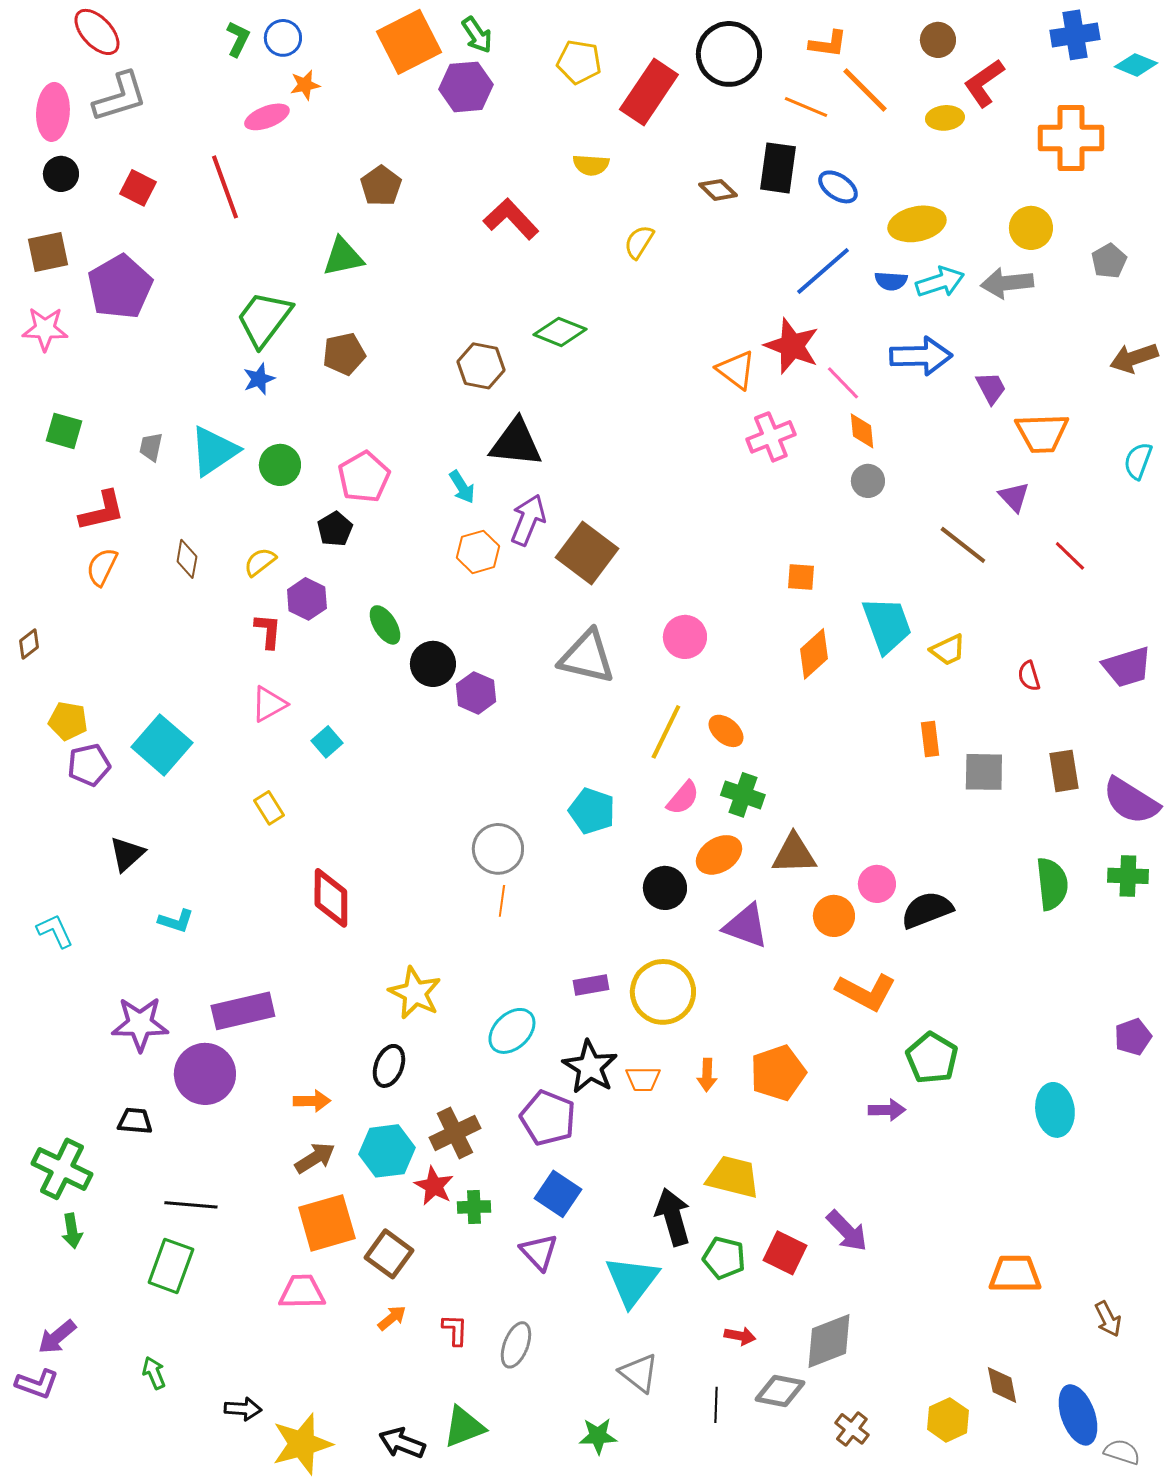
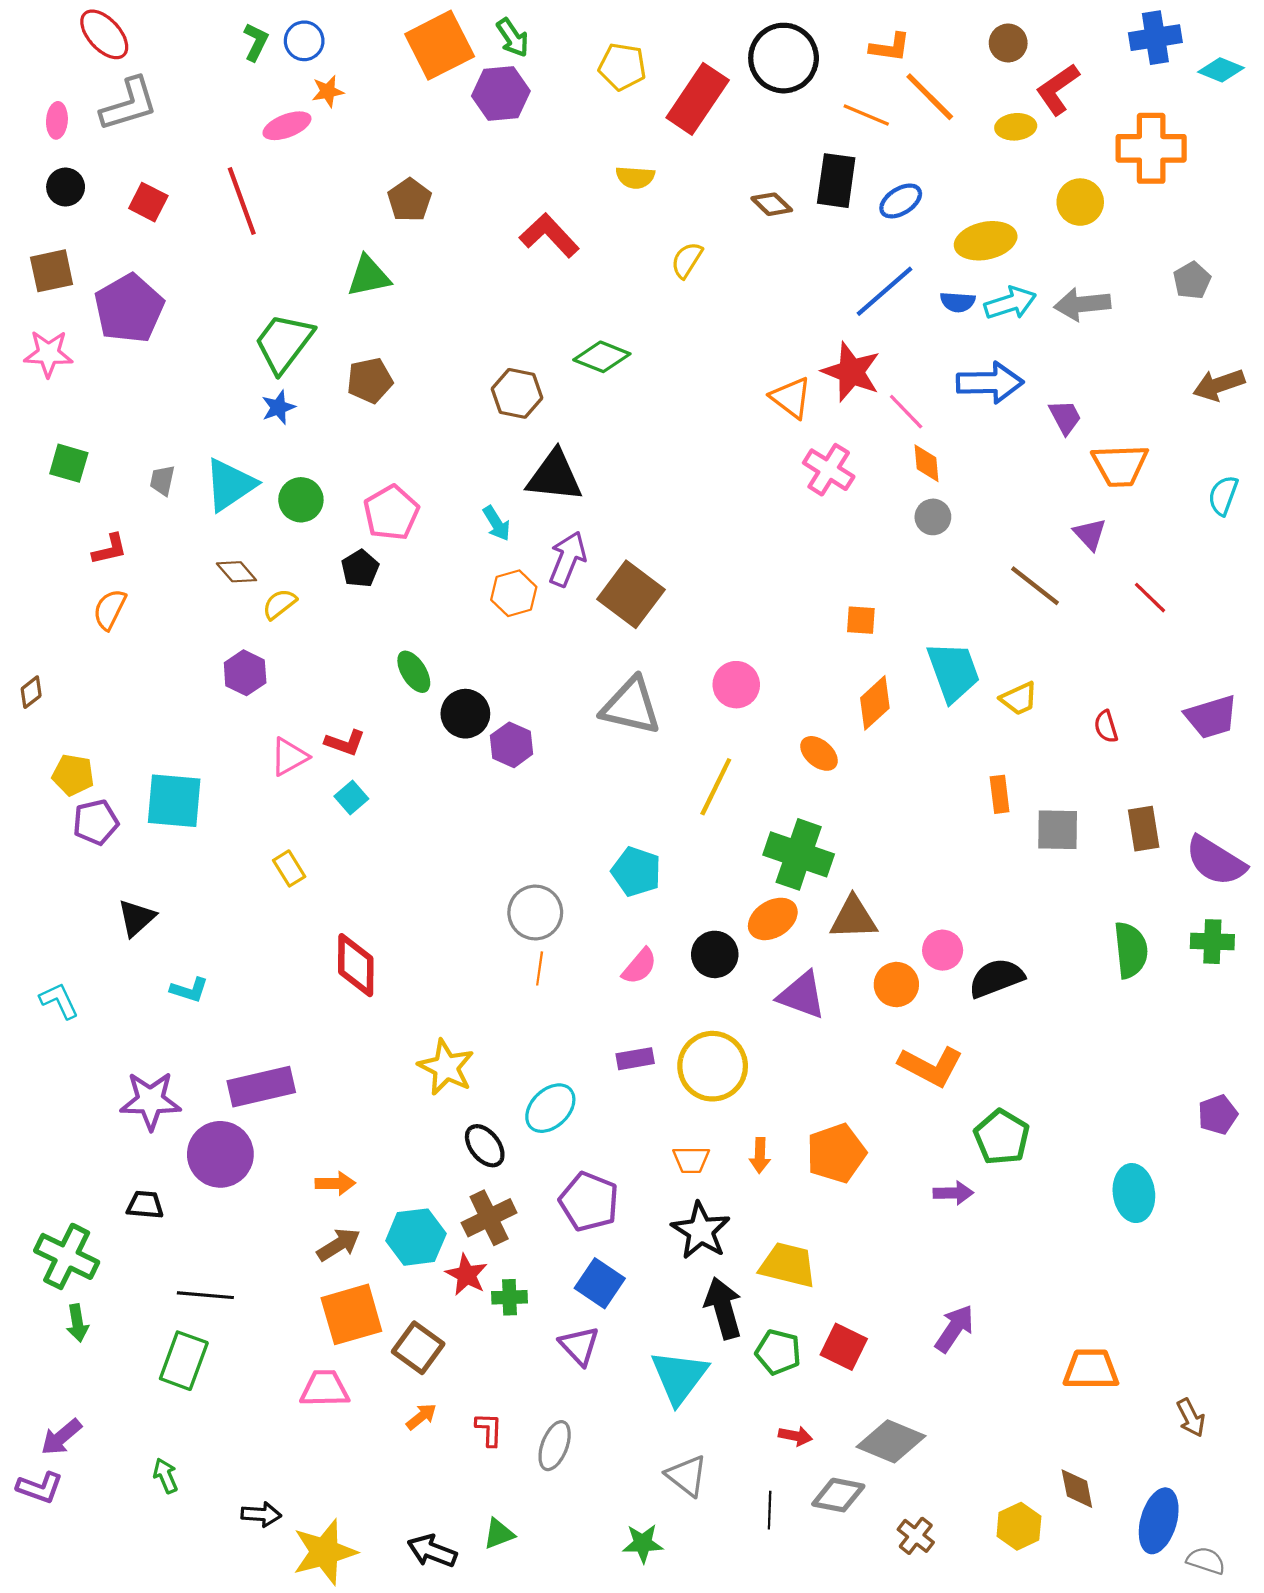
pink ellipse: (53, 112) -> (57, 120), size x0.6
blue ellipse: (838, 187) -> (901, 201), turned -66
yellow circle: (1031, 228) -> (1080, 202), moved
pink cross: (771, 437) -> (829, 470), turned -36
red L-shape: (102, 511) -> (110, 549), size x0.7
brown diamond: (187, 559) -> (236, 572), moved, turned -51
purple hexagon: (307, 599) -> (245, 673), moved
red L-shape: (268, 631) -> (345, 743), moved, turned 105
orange ellipse: (726, 731) -> (819, 753), moved
cyan square: (162, 745) -> (174, 801), turned -36
green cross: (743, 795) -> (799, 854), size x1.5
pink semicircle: (683, 798) -> (640, 966), moved
black ellipse: (389, 1066) -> (485, 1146), moved, turned -60
black star: (590, 1067) -> (701, 1231), moved
purple arrow: (847, 1231) -> (954, 1328), moved, turned -102
gray diamond: (829, 1341) -> (891, 1441), turned 44
blue ellipse: (1078, 1415) -> (1159, 1521), turned 36
green triangle: (464, 1427) -> (499, 1534), size x0.7

